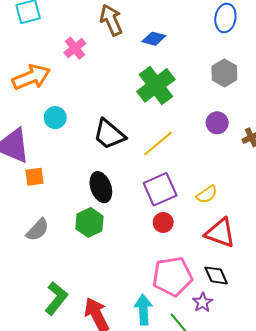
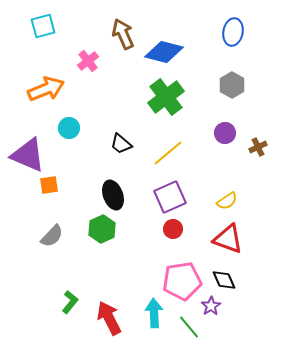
blue diamond: (154, 39) -> (164, 52), size x1.6
black trapezoid: (109, 134) -> (121, 144), size x0.7
yellow semicircle: (207, 194) -> (227, 201), moved
green L-shape: (56, 298) -> (70, 302), size x0.7

